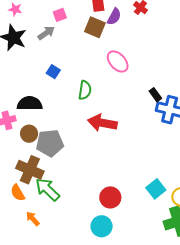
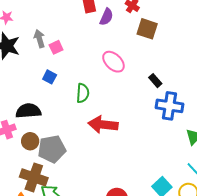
pink square: (60, 15) -> (56, 47), moved
brown square: (95, 27) -> (147, 29), moved
gray arrow: (46, 33) -> (39, 39), turned -66
black rectangle: (155, 95) -> (155, 81), moved

